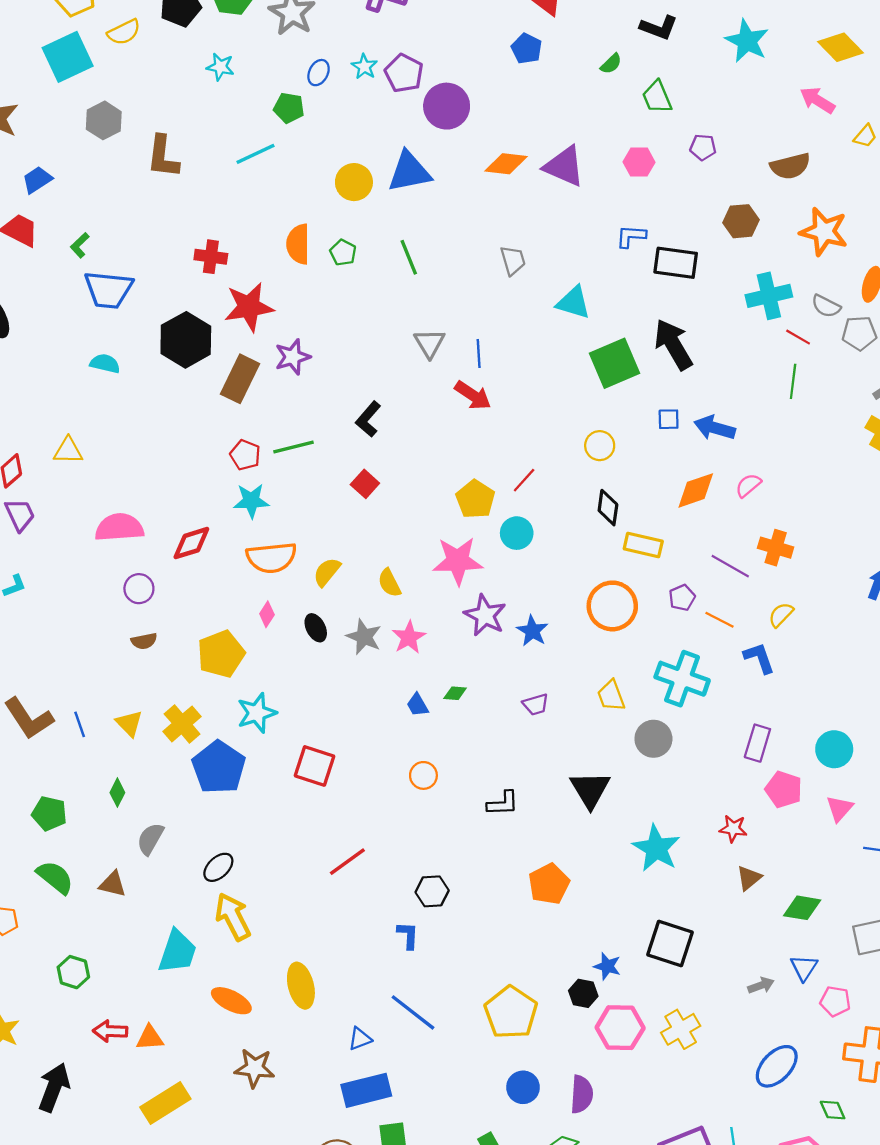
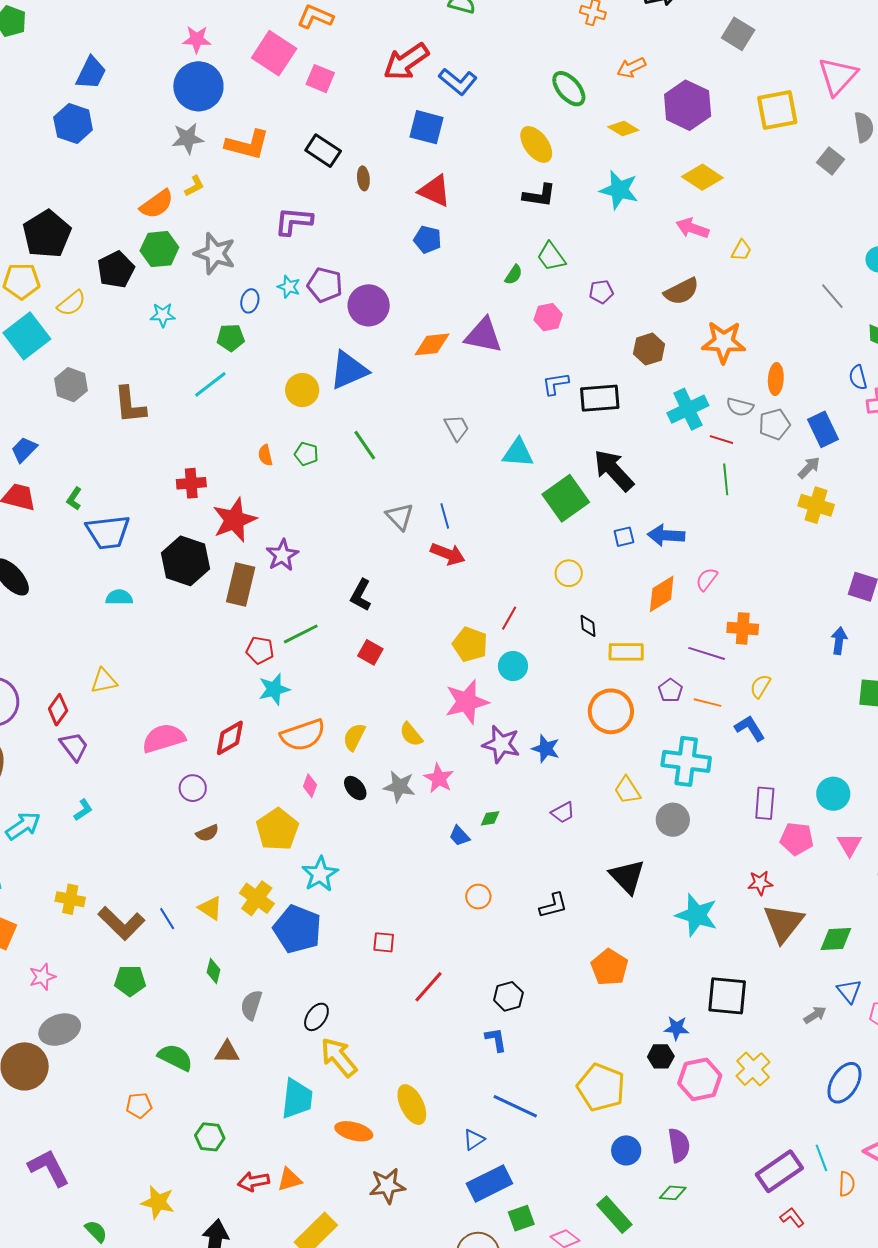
green semicircle: (611, 64) -> (514, 275), moved
orange semicircle: (298, 244) -> (265, 455), size x0.6
black diamond: (608, 508) -> (588, 626), size x0.7
red square: (315, 766) -> (384, 942), moved, size x0.6
green pentagon: (49, 813) -> (130, 981), moved
brown triangle: (749, 878) -> (783, 923), size x1.8

